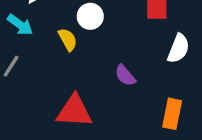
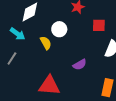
purple semicircle: (125, 75) -> (80, 65), turned -80

